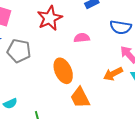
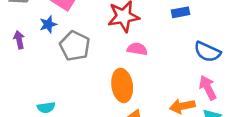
pink semicircle: (82, 38) -> (137, 49), moved

